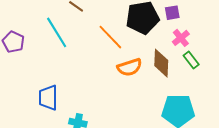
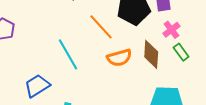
cyan line: (57, 32) -> (68, 54), moved
blue trapezoid: (48, 98) -> (37, 86), turned 56

